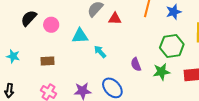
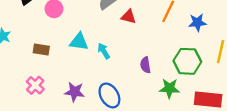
cyan triangle: (80, 36) -> (79, 42), moved
purple semicircle: (136, 64) -> (145, 65), moved

